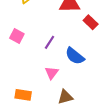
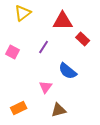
purple line: (49, 42) -> (44, 47), moved
orange rectangle: (23, 95) -> (19, 108), turned -35

